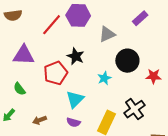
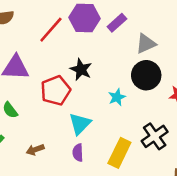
purple rectangle: (140, 18) -> (117, 23), moved
gray triangle: (107, 34) -> (146, 44), moved
purple semicircle: (73, 122) -> (78, 153), turned 72

